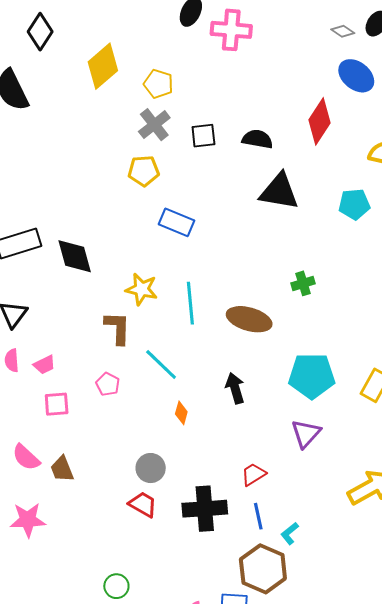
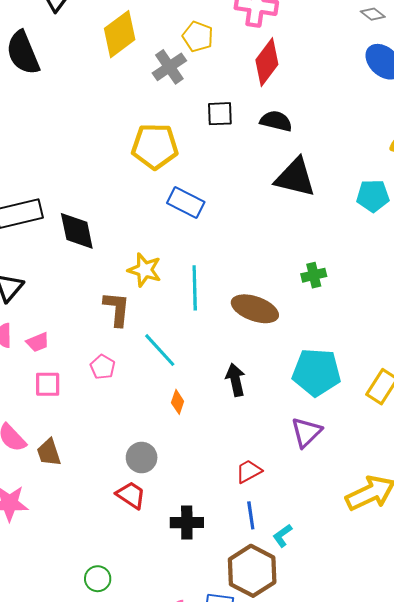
yellow pentagon: (158, 84) -> (198, 37), moved
red diamond: (319, 121) -> (267, 62), moved
gray cross: (154, 125) -> (169, 67), moved
yellow pentagon: (144, 171) -> (155, 146), size x1.4
black cross: (205, 509) -> (187, 523), moved, size x0.7

